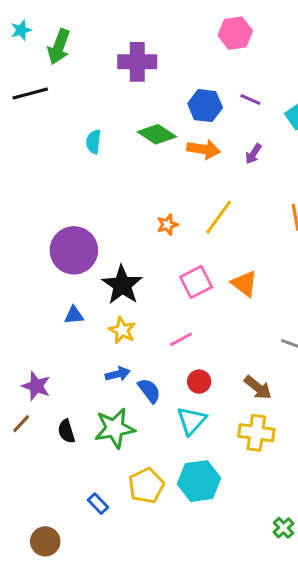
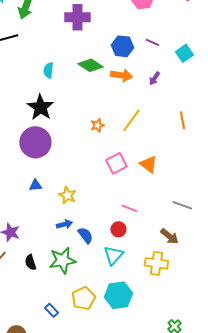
black star: (122, 285) -> (40, 107), moved
pink line: (181, 339) -> (129, 208), moved, turned 49
brown arrow: (258, 388) -> (169, 236), moved

